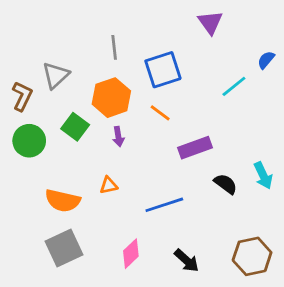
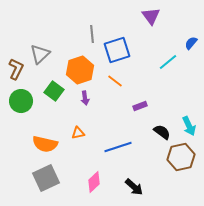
gray line: (114, 47) -> (92, 34), moved
purple rectangle: (195, 148) -> (140, 106), size x0.6
brown hexagon: (252, 256) -> (181, 157), moved

